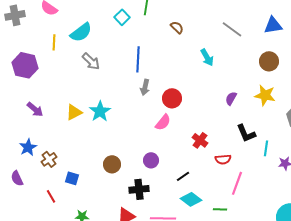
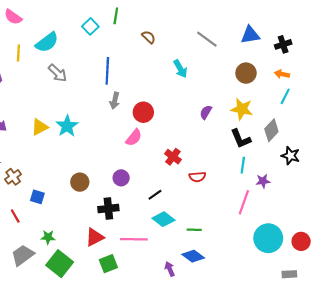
black L-shape: (246, 133) -> (241, 139), moved
pink line: (237, 183) -> (244, 202), moved

